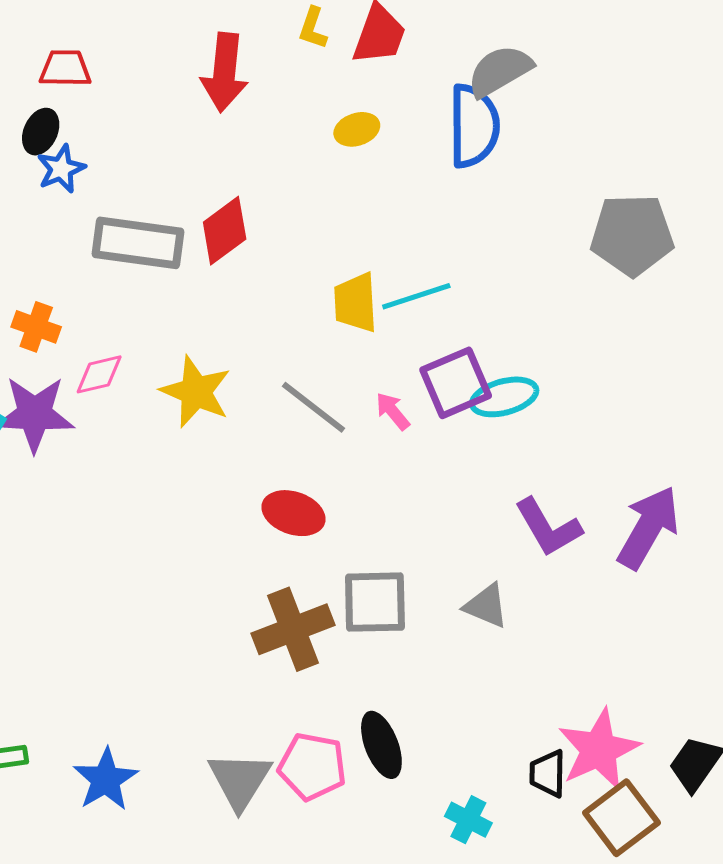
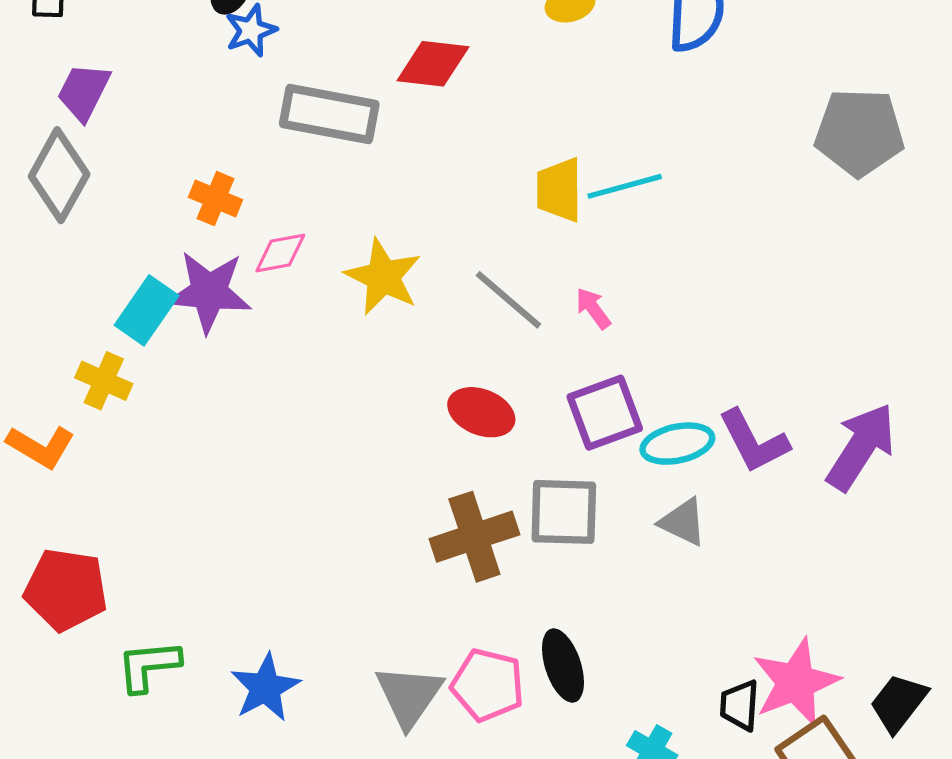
red diamond: (225, 231) -> (433, 64), moved, turned 40
purple square: (456, 383) -> (605, 413), moved
cyan ellipse: (504, 397) -> (677, 444), moved

